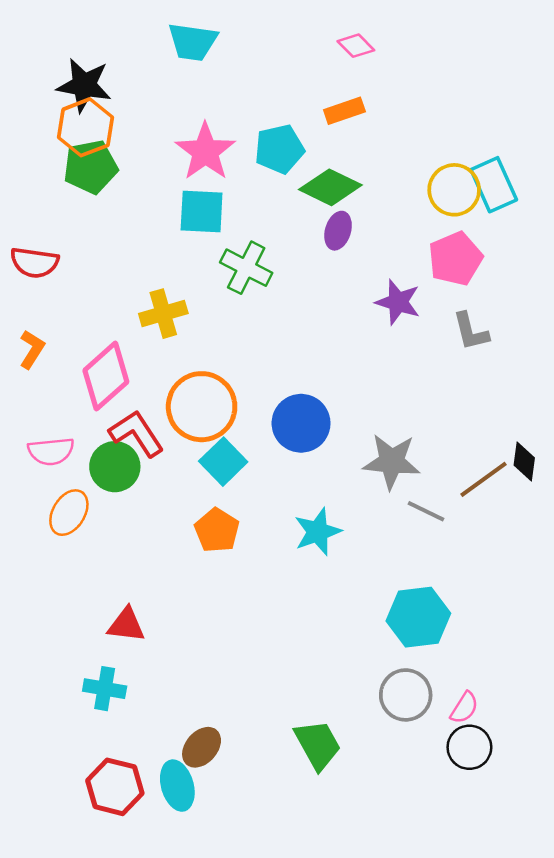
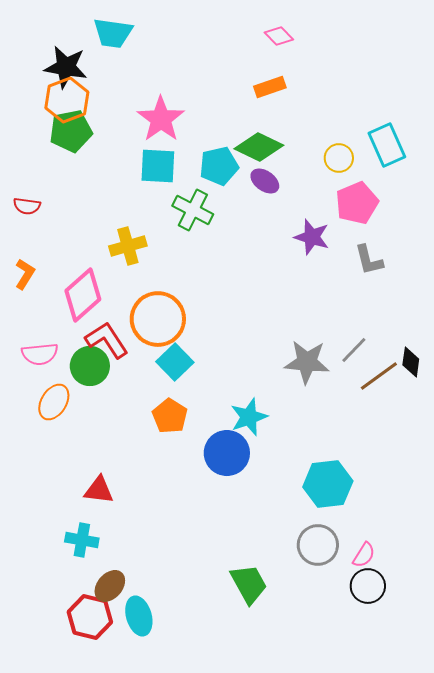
cyan trapezoid: (193, 42) -> (113, 33), moved
cyan pentagon: (279, 149) -> (219, 166), moved
yellow circle: (454, 190) -> (339, 158), moved, size x0.7
purple ellipse: (338, 231) -> (265, 181), turned -72
red semicircle: (34, 263) -> (27, 206), size x0.7
blue circle: (301, 423) -> (227, 453), moved
gray line: (426, 511) -> (354, 350), moved, turned -72
brown ellipse: (202, 747) -> (110, 586), moved

